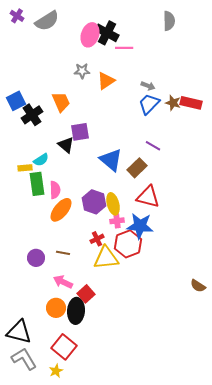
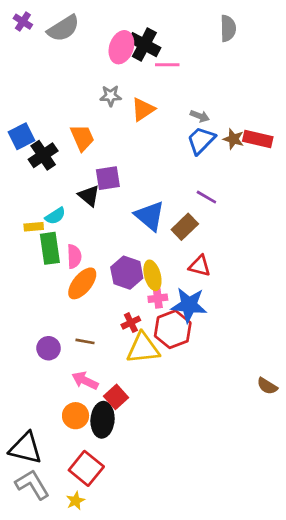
red triangle: (148, 197) -> (200, 266), size x0.7

